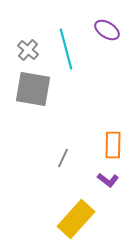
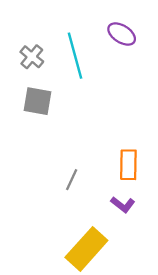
gray square: (33, 89) -> (37, 101), size x0.7

